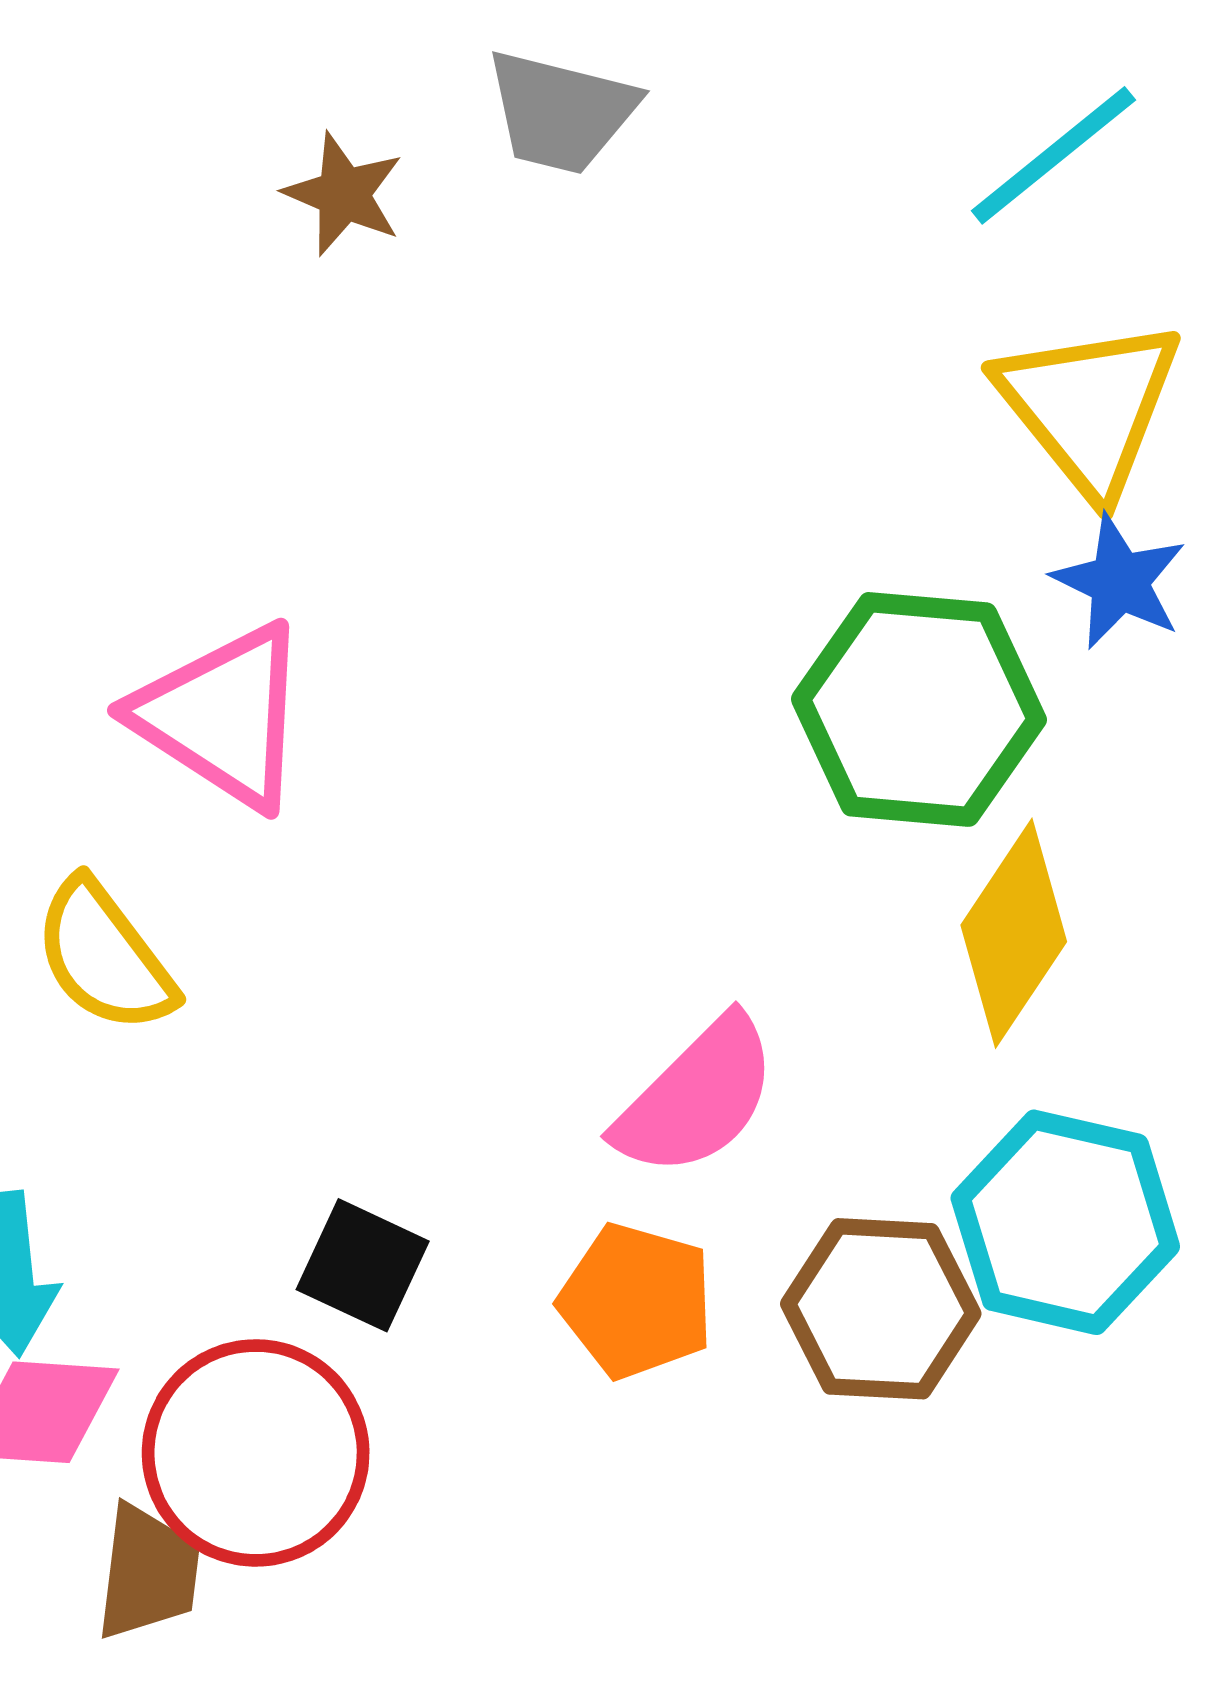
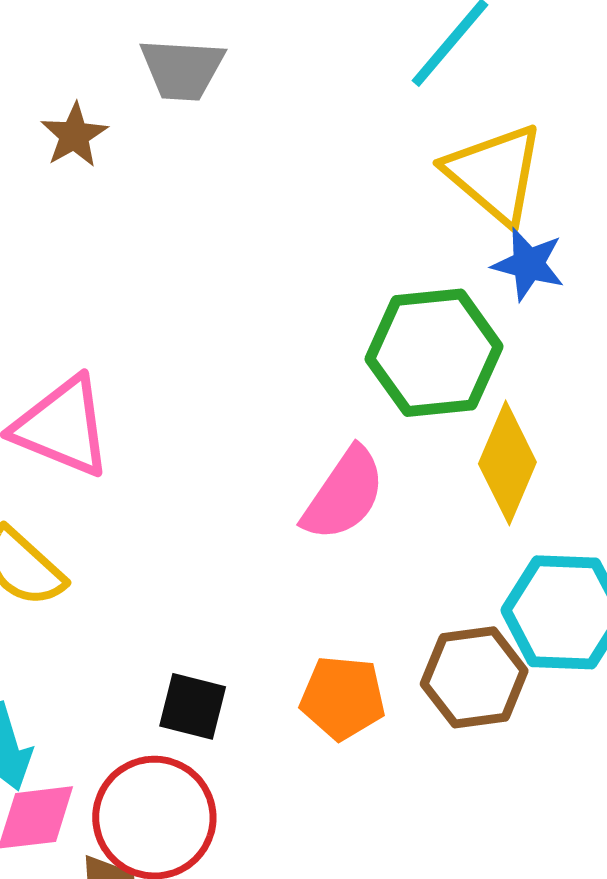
brown star: (344, 194) -> (74, 135), turned 30
pink semicircle: (697, 1097) -> (344, 494), moved

